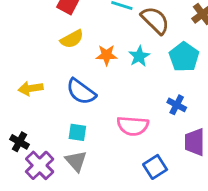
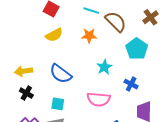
orange star: (107, 55) -> (89, 36), moved
cyan star: (139, 56) -> (104, 67), moved
black cross: (19, 142) -> (26, 93), moved

